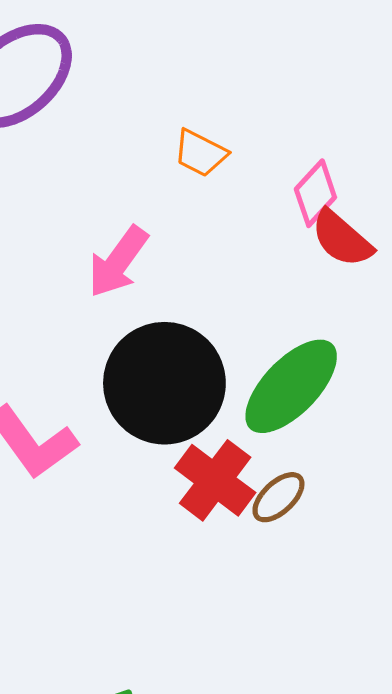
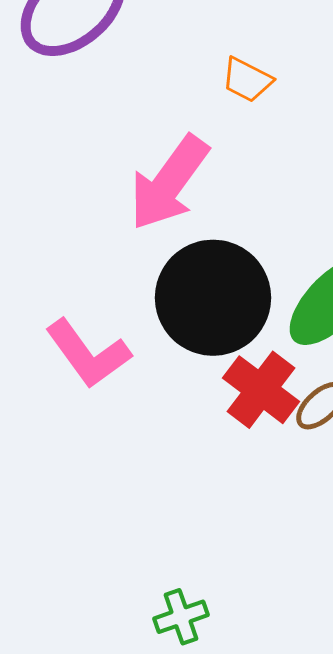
pink arrow: (118, 262) -> (169, 183), size x1.4

